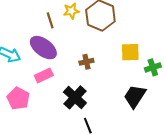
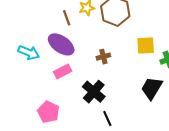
pink pentagon: (18, 98) -> (48, 112), moved

